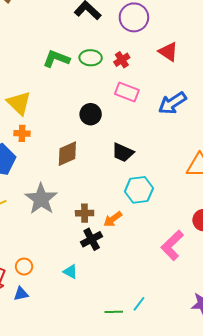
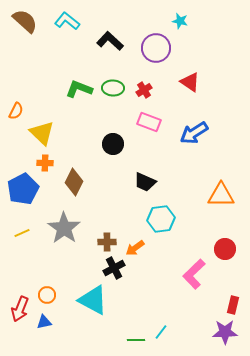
brown diamond: (67, 154) -> (74, 182), moved, turned -40
cyan triangle: (70, 272) -> (93, 300), size x2.0

